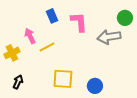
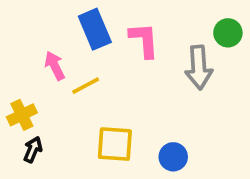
blue rectangle: (52, 16) -> (95, 29), size x1.5
gray arrow: (109, 37) -> (199, 67), turned -85
yellow cross: (12, 53) -> (22, 115), moved

